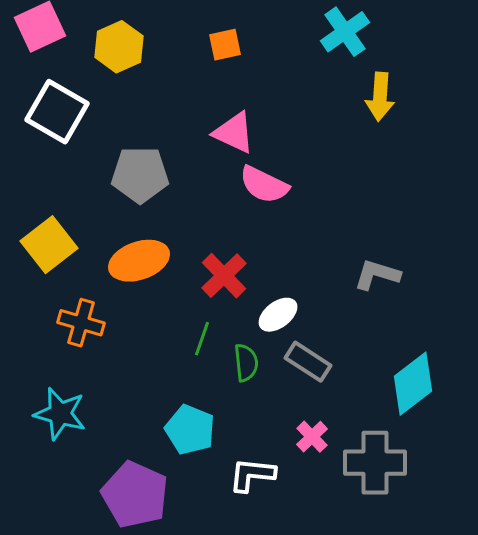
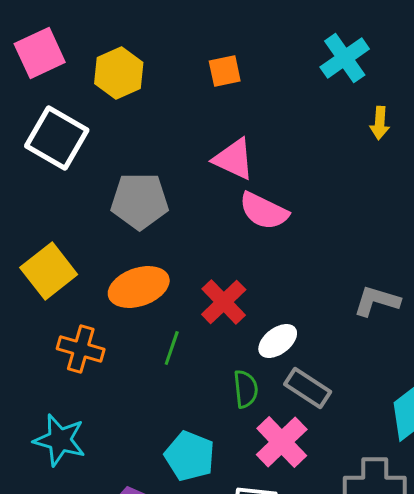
yellow arrow: (380, 97) -> (380, 123), size x0.7
green line: (202, 339) -> (172, 348), moved
pink cross: (312, 437) -> (282, 442), moved, size x1.6

